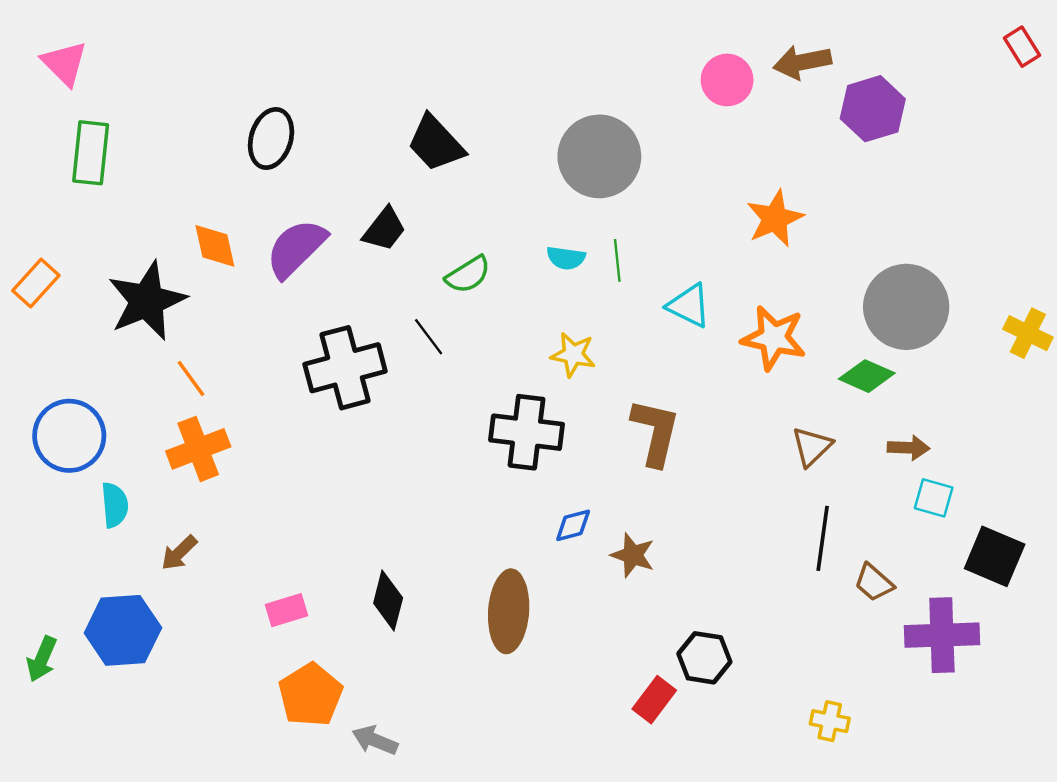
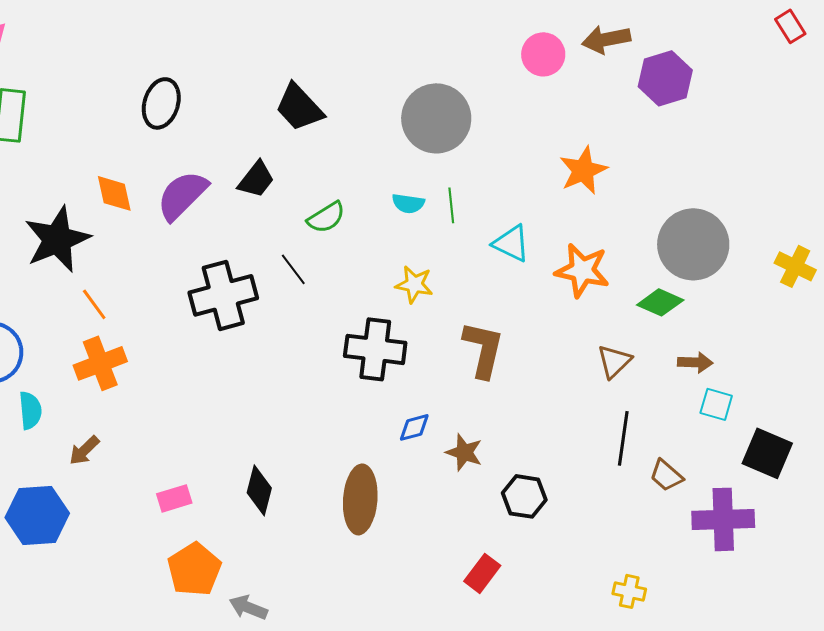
black hexagon: (704, 658) -> (524, 496), moved

